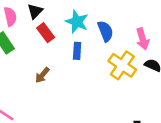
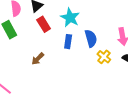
blue semicircle: (105, 31) -> (91, 38), moved
yellow cross: (122, 65) -> (104, 57), size x0.6

